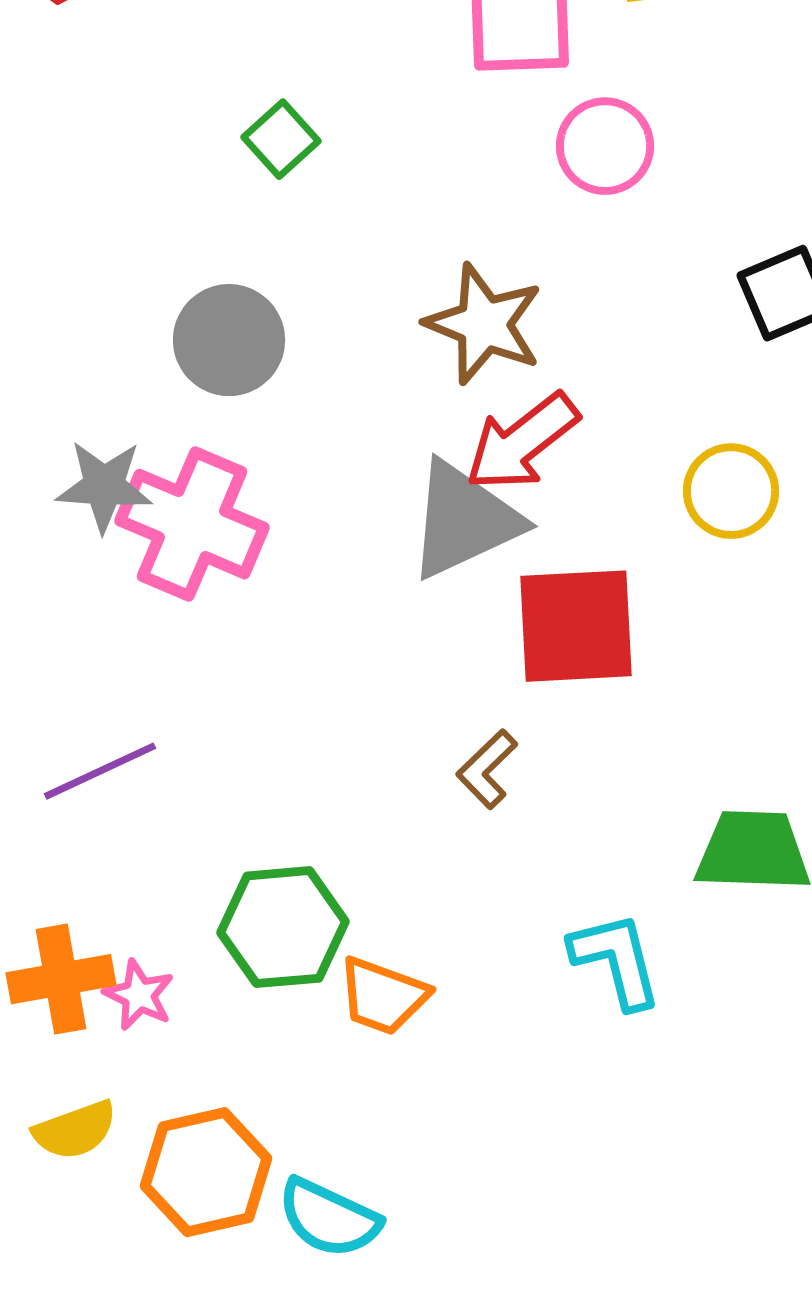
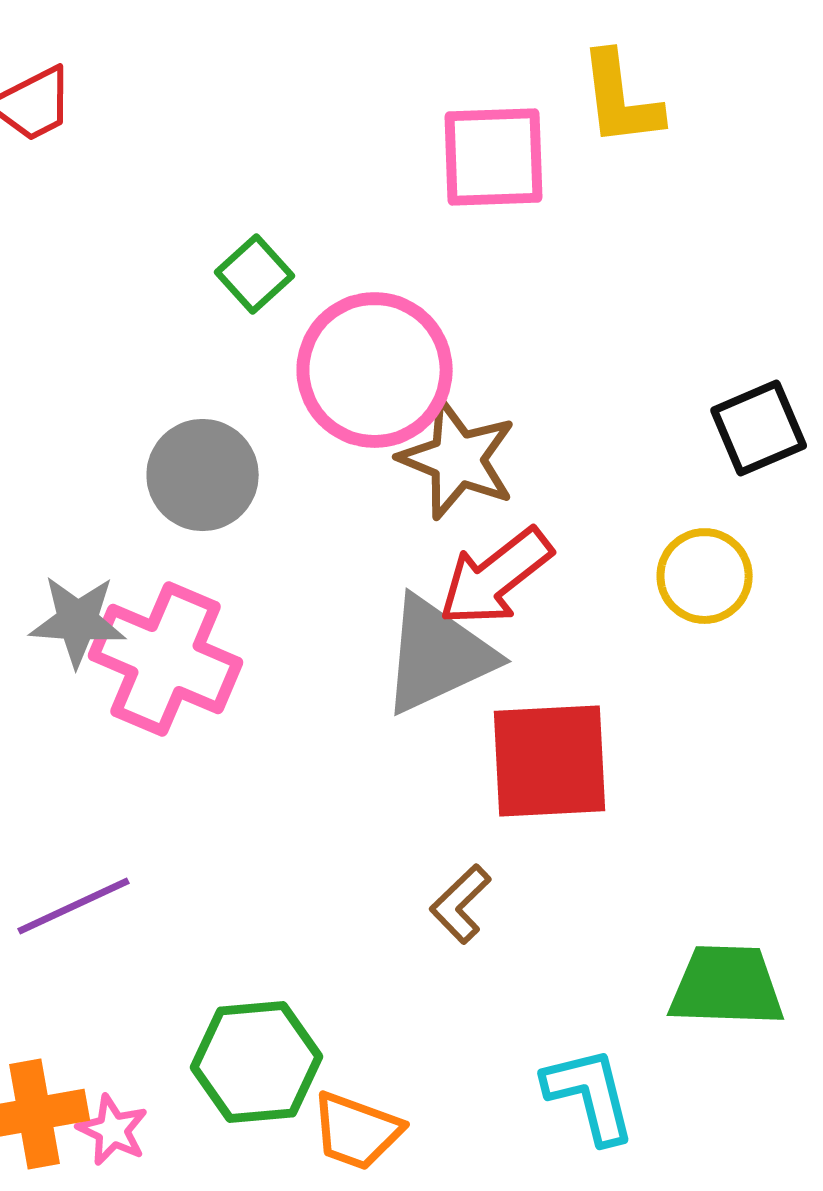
pink circle: (605, 146) -> (375, 370), moved, size x1.6
yellow circle: (731, 491) -> (705, 576), moved

